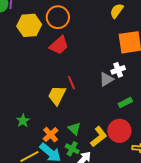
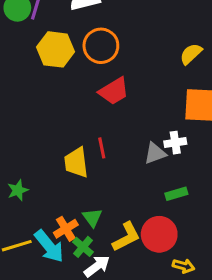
red trapezoid: (59, 45) -> (114, 91), moved
yellow trapezoid: (57, 95) -> (76, 162), turned -45
orange cross: (51, 135) -> (66, 229), moved

